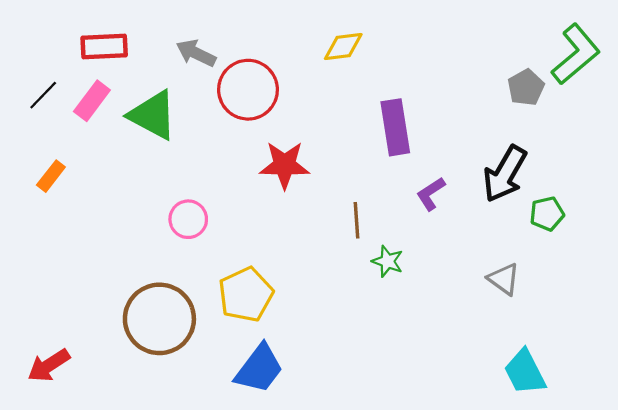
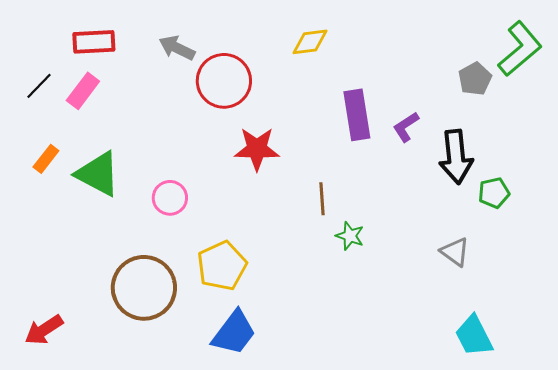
green triangle: (153, 115) -> (98, 174), moved
black arrow: (505, 174) -> (456, 157), turned -36
purple L-shape: (431, 194) -> (406, 127), moved

